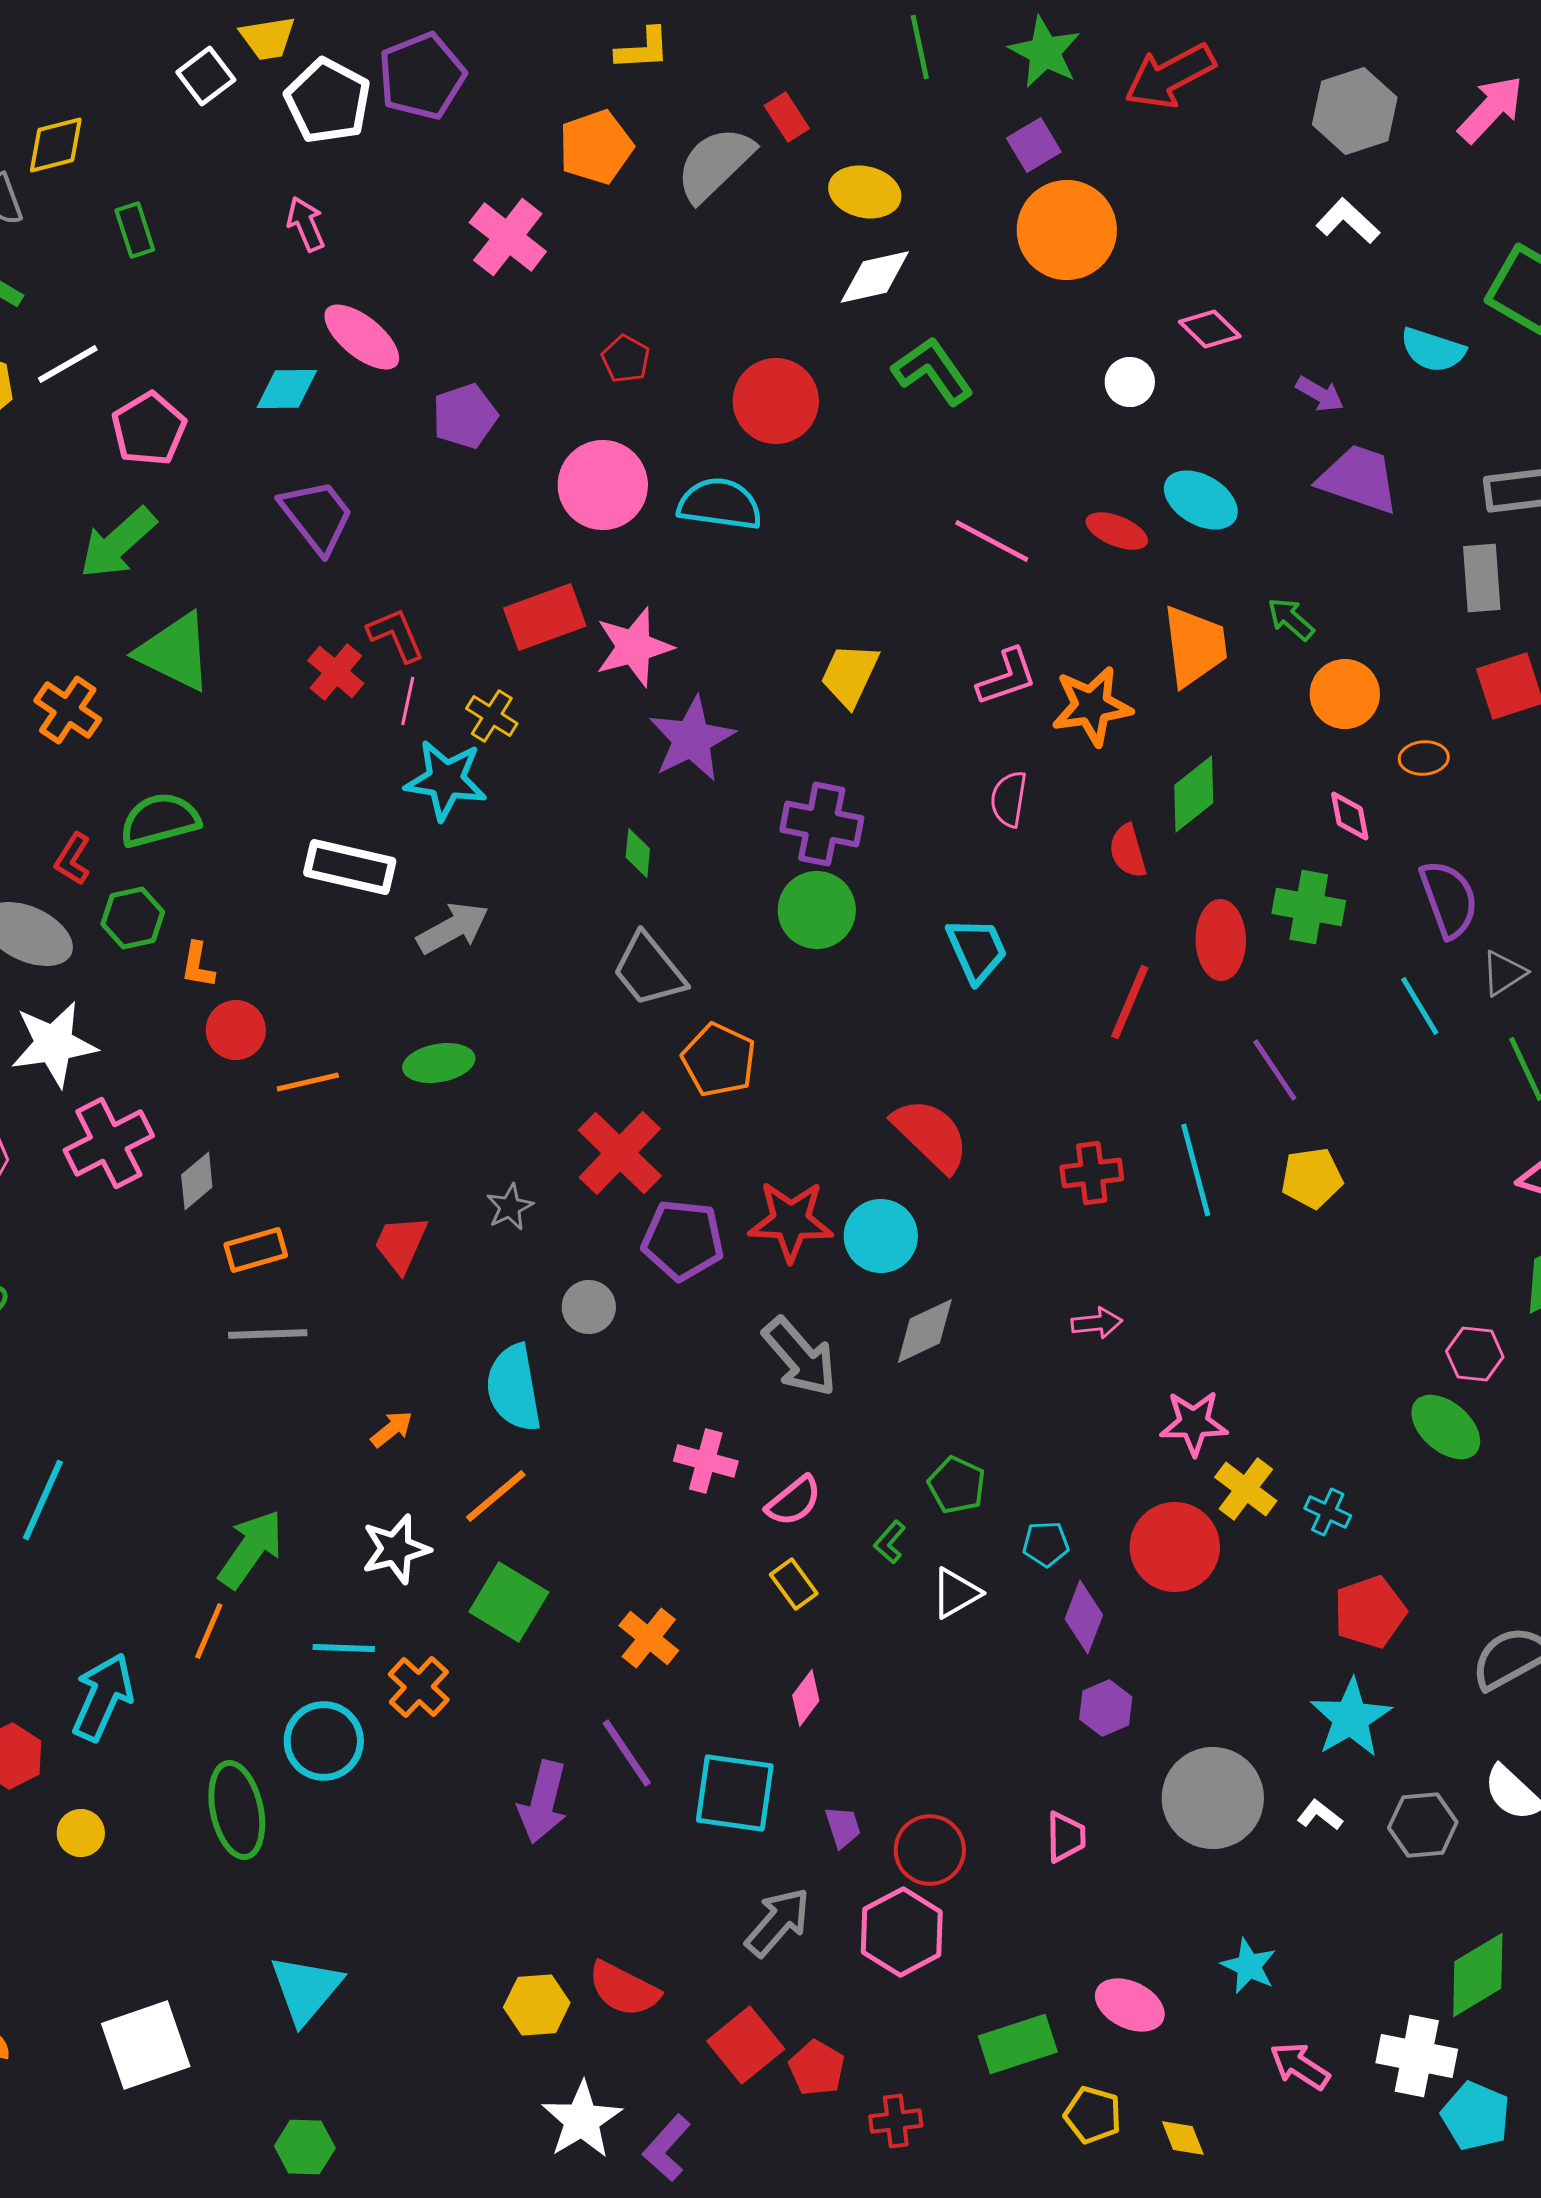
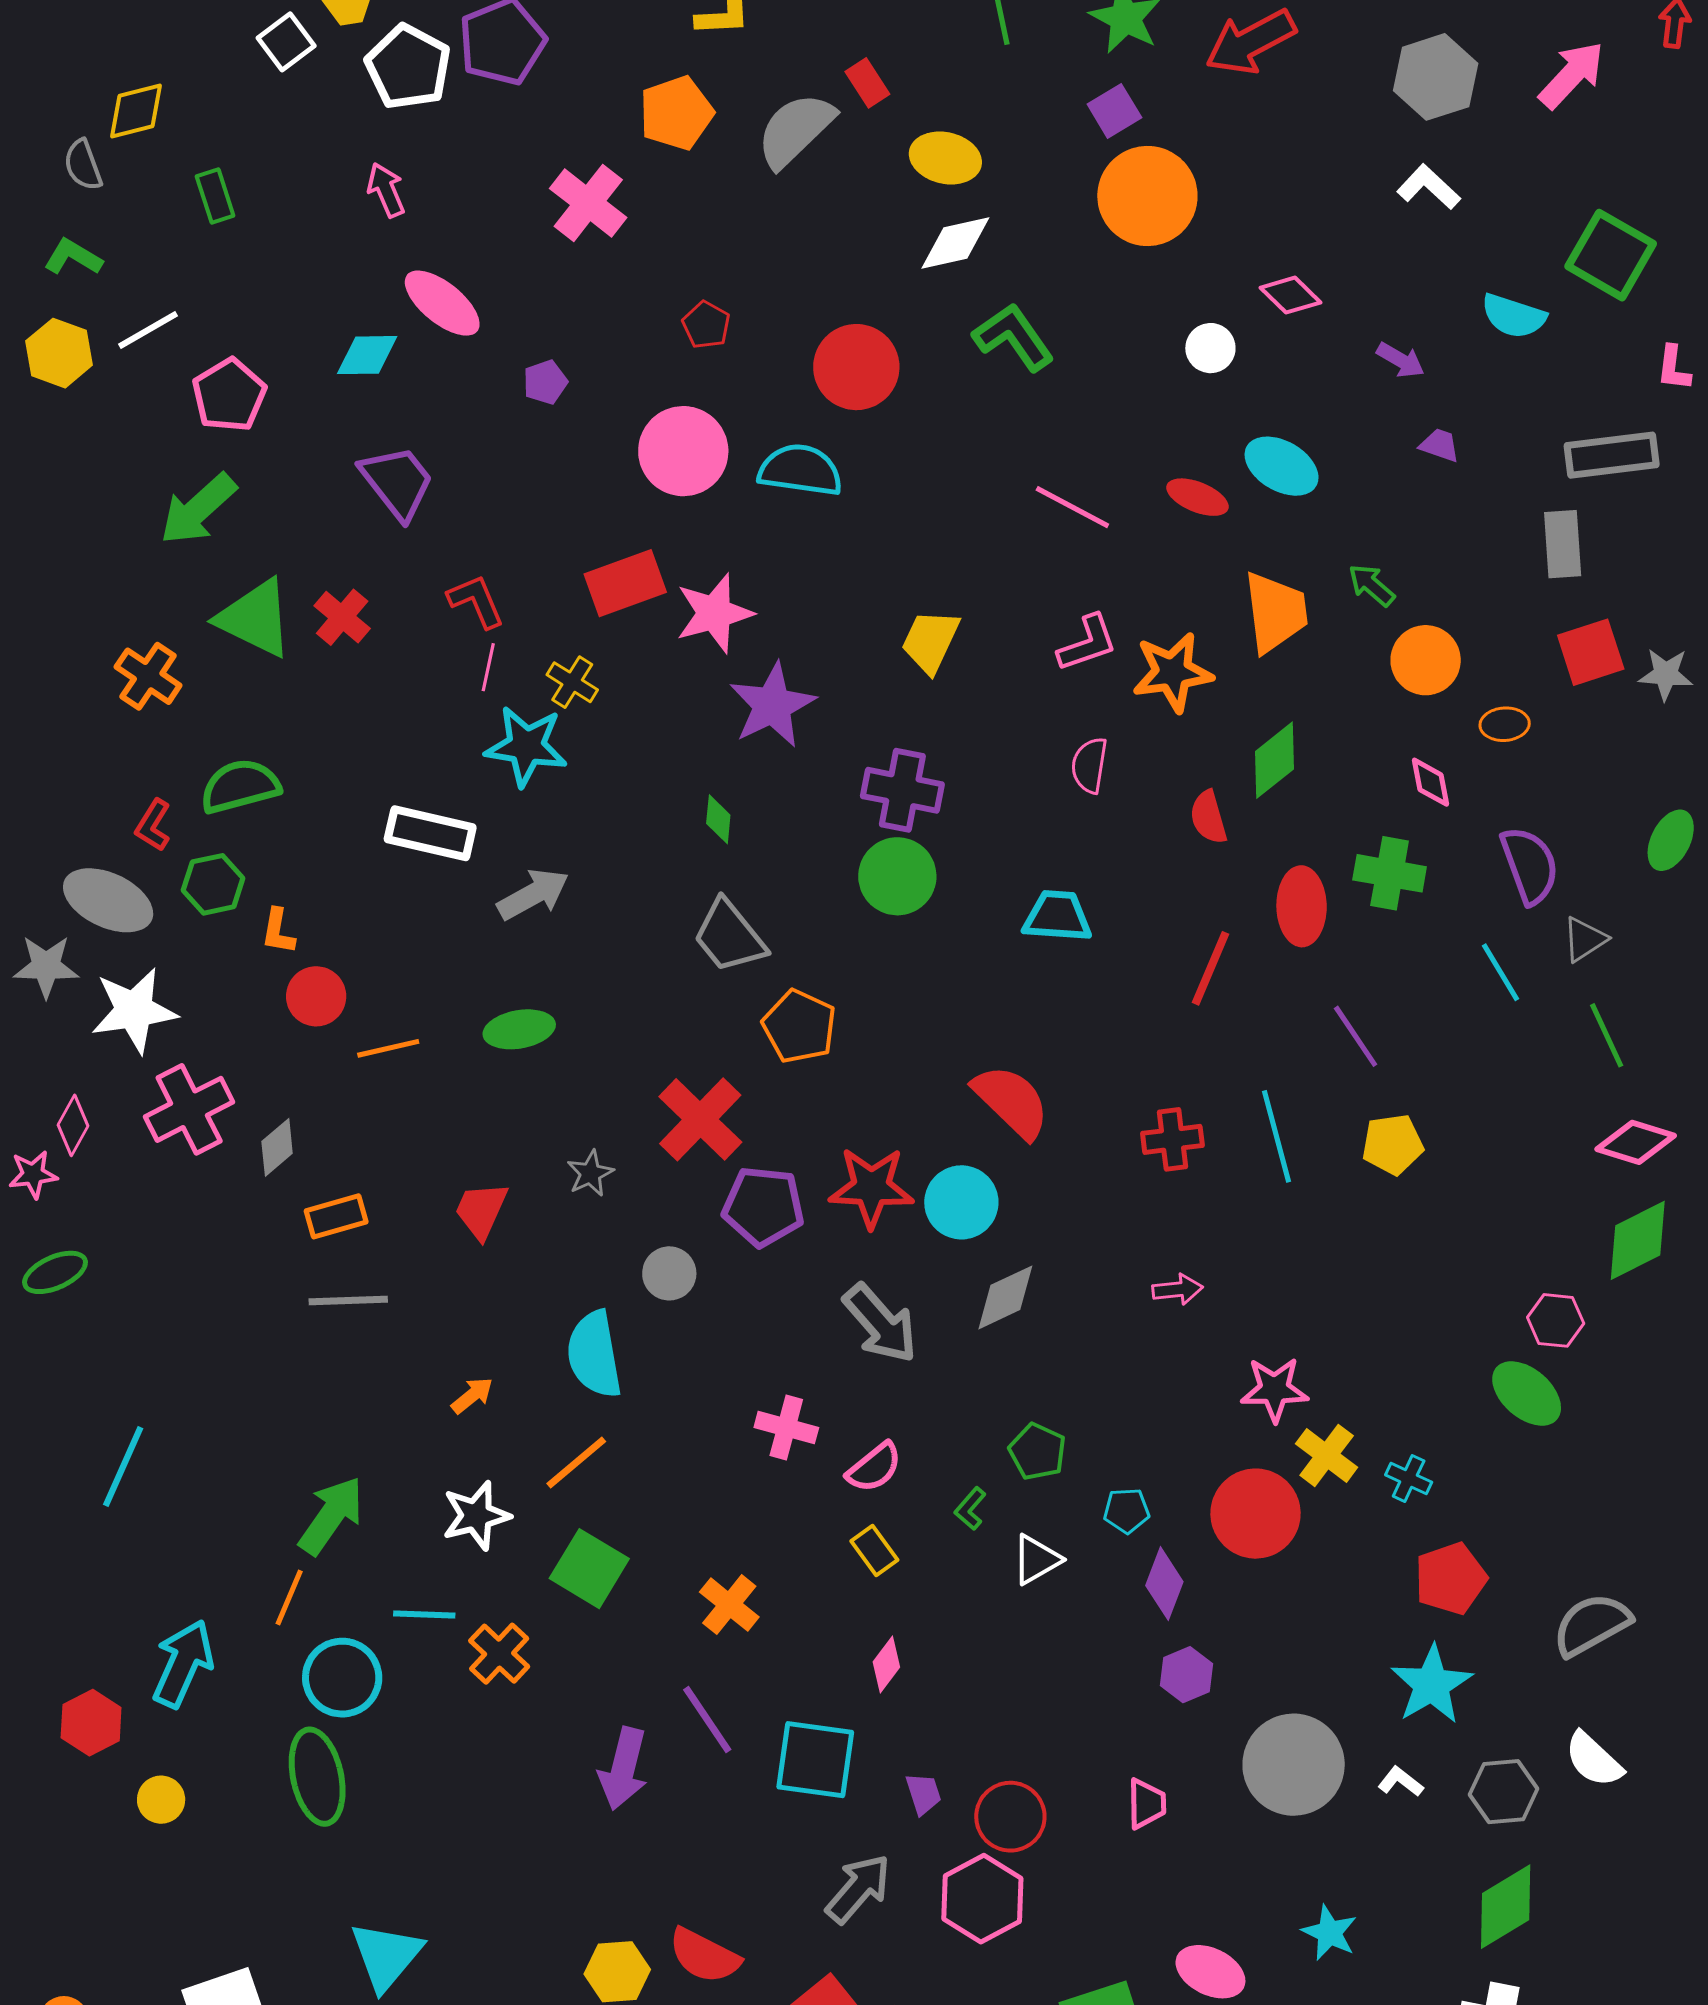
purple pentagon: (465, 416) -> (545, 382), size x0.7
purple trapezoid: (1359, 479) -> (1440, 445), size x0.5
red cross: (336, 672) -> (342, 617), moved
cyan trapezoid: (977, 950) -> (1057, 916), turned -62
cyan circle: (324, 1741) -> (342, 1678), moved
green diamond: (1478, 1975) -> (1506, 1907), moved

